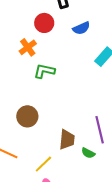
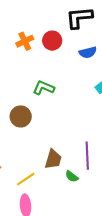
orange cross: (28, 47) -> (25, 41), moved
brown circle: (27, 116) -> (21, 116), moved

